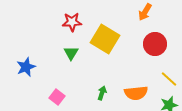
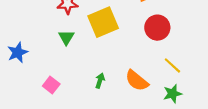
yellow square: (105, 39) -> (103, 22), turned 36
orange semicircle: (136, 93) -> (137, 81), turned 45

